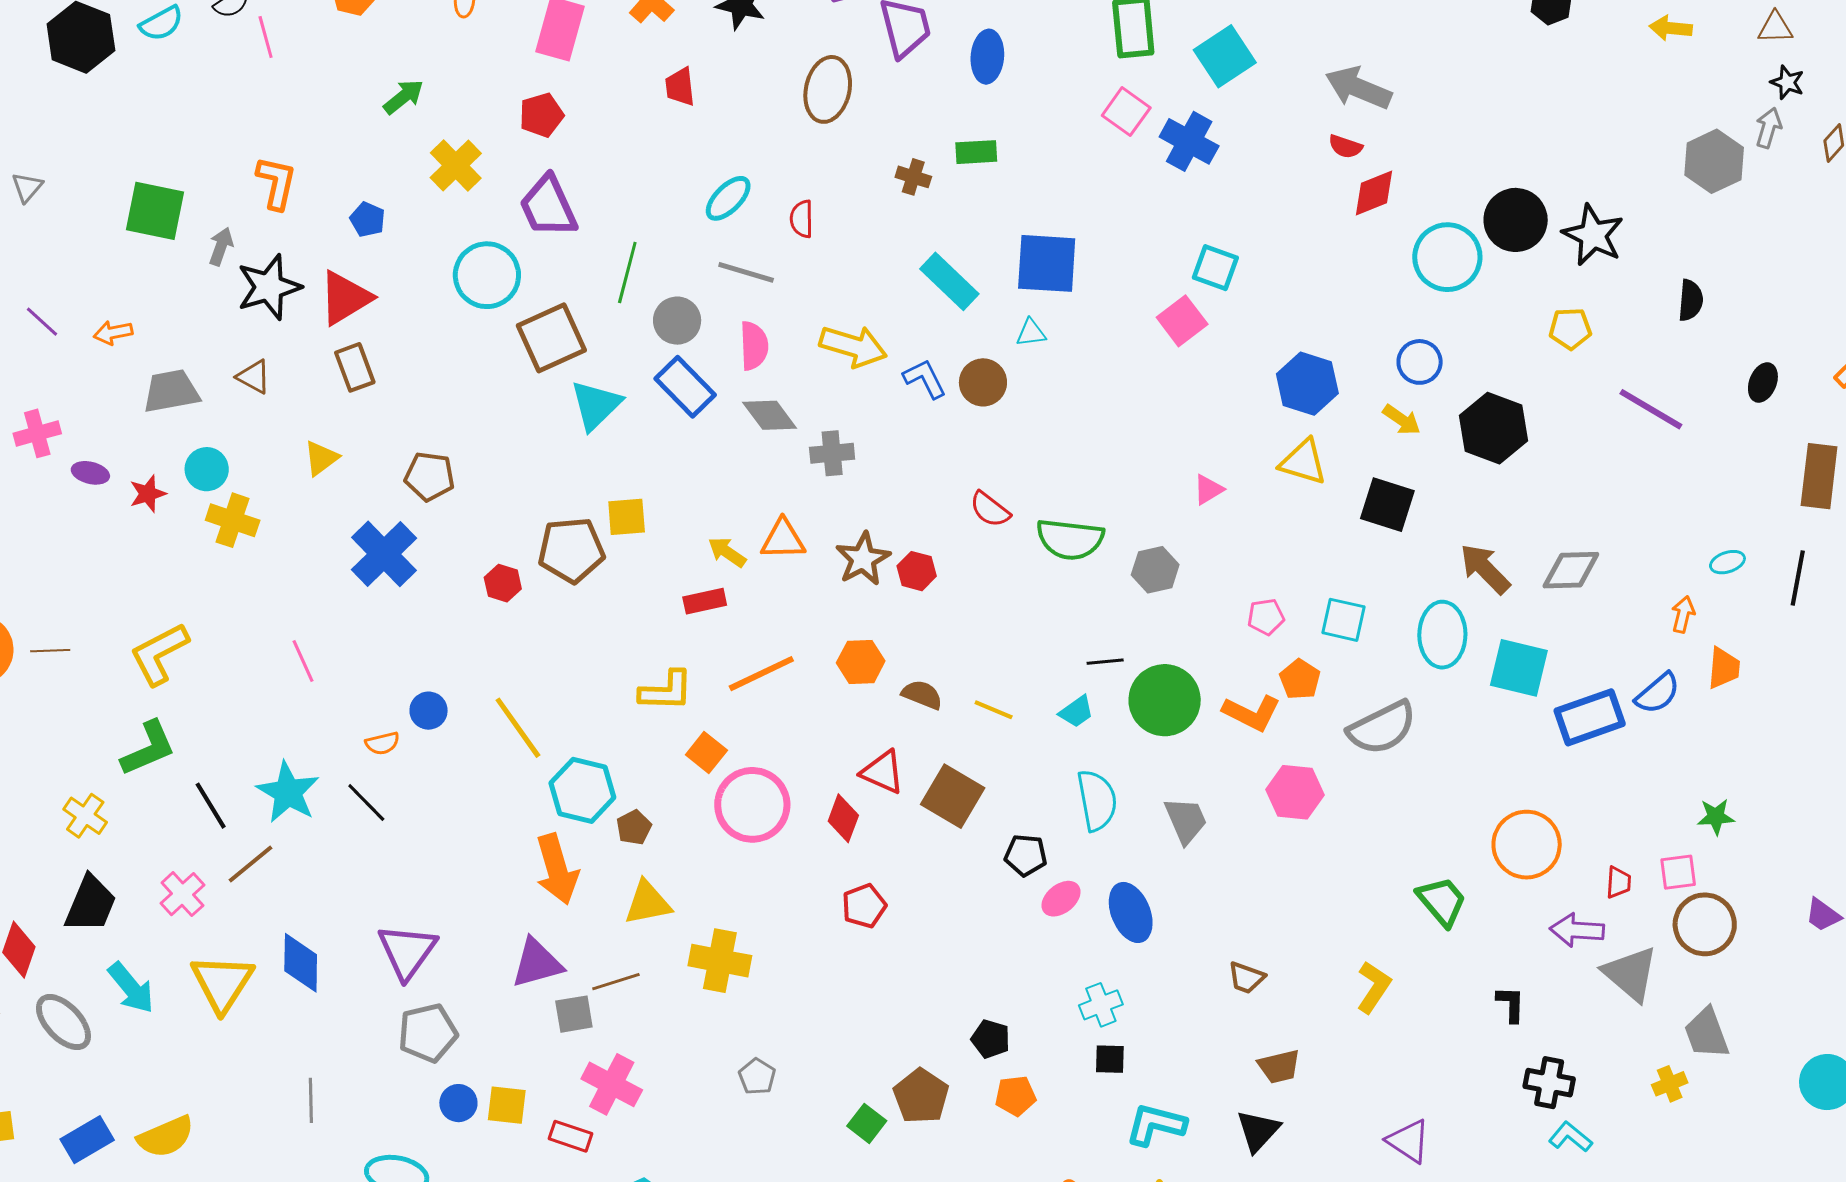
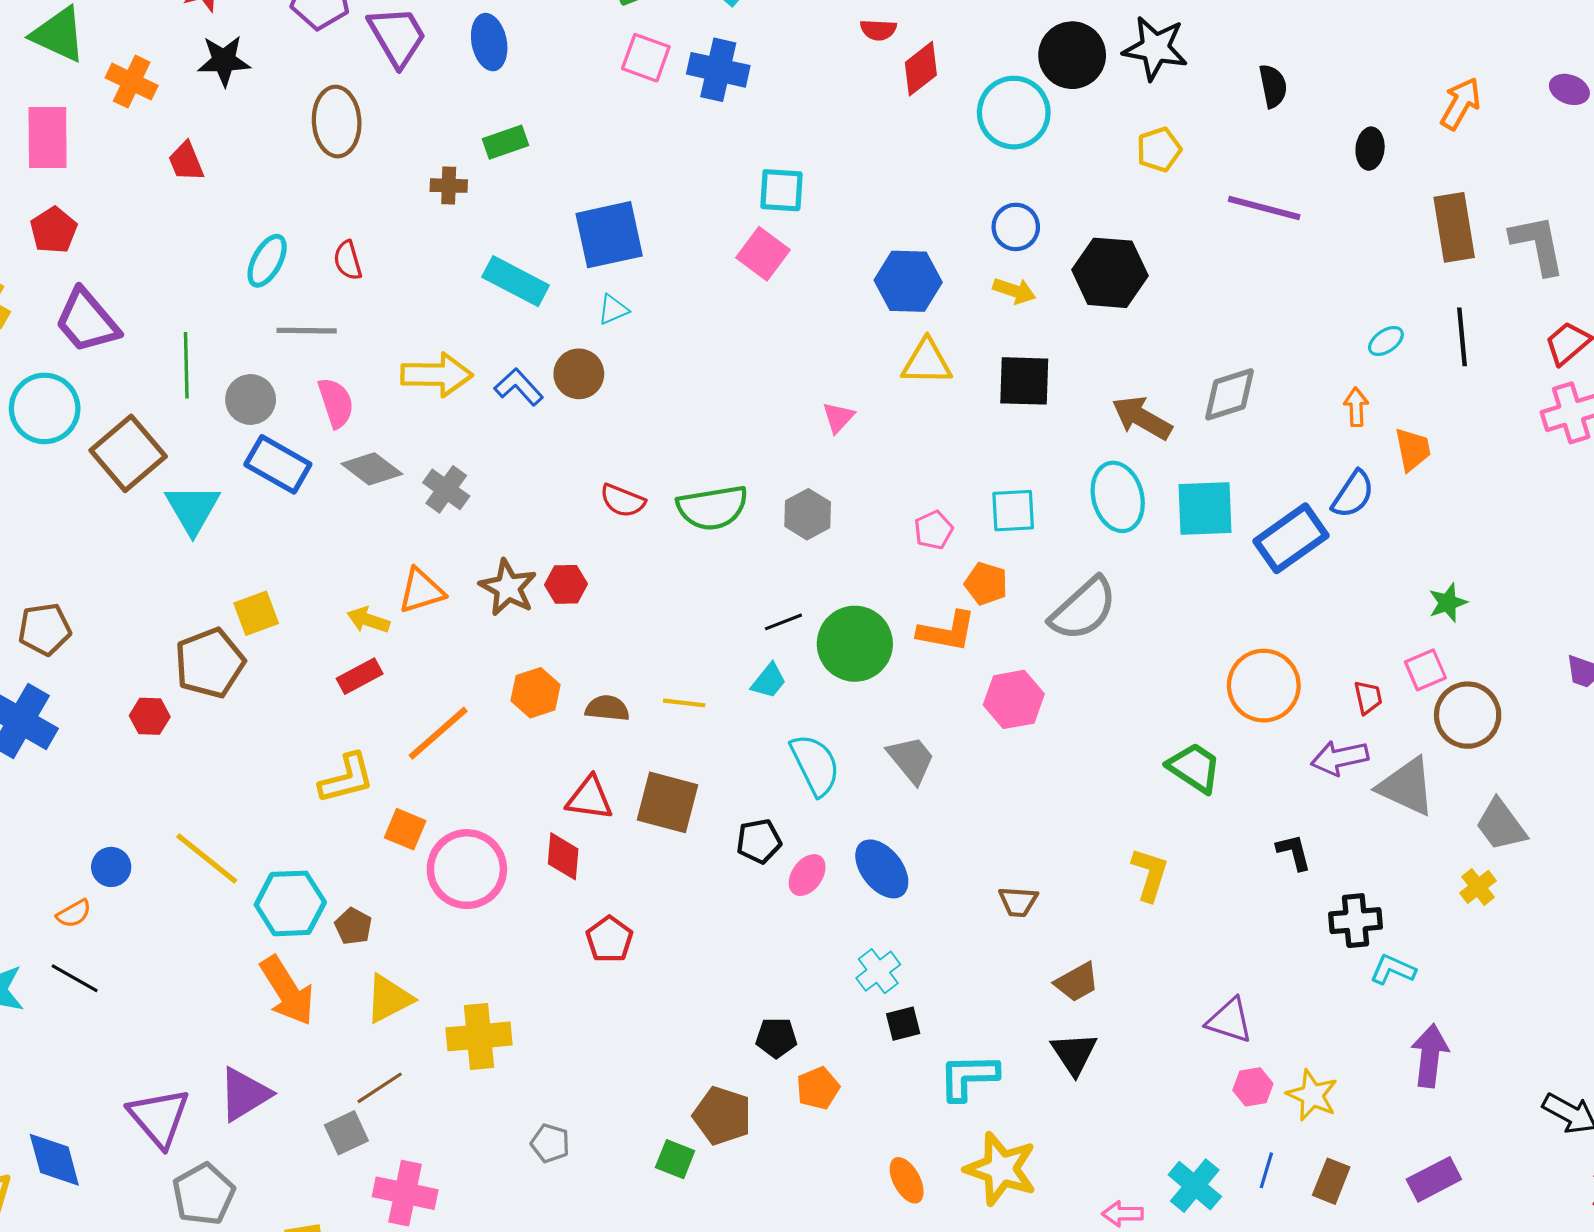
gray cross: (832, 453) -> (446, 489), turned -33
purple triangle: (537, 963) -> (244, 1094), moved

